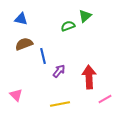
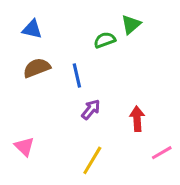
blue line: (43, 56) -> (77, 76), moved
red arrow: (89, 77) -> (137, 119), size x0.7
yellow line: (60, 104) -> (92, 160), turned -48

